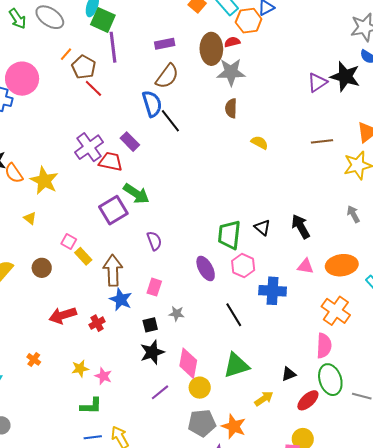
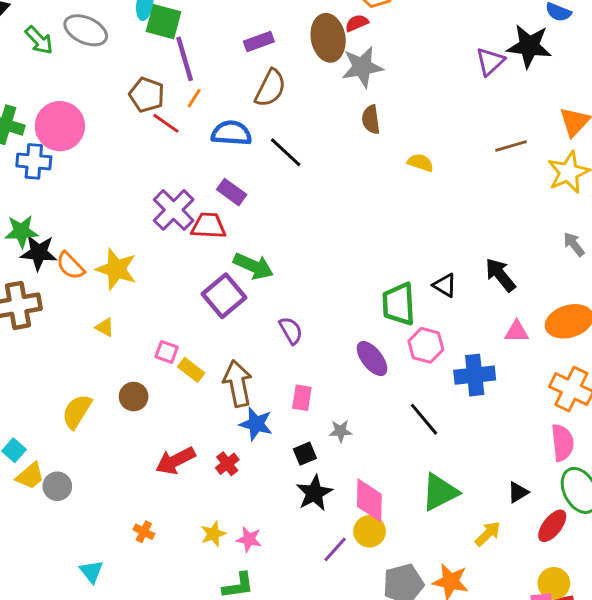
orange line: (66, 54) -> (194, 98), moved
blue semicircle: (152, 104) -> (231, 133), moved, turned -60
yellow circle: (200, 388) -> (370, 531), moved

